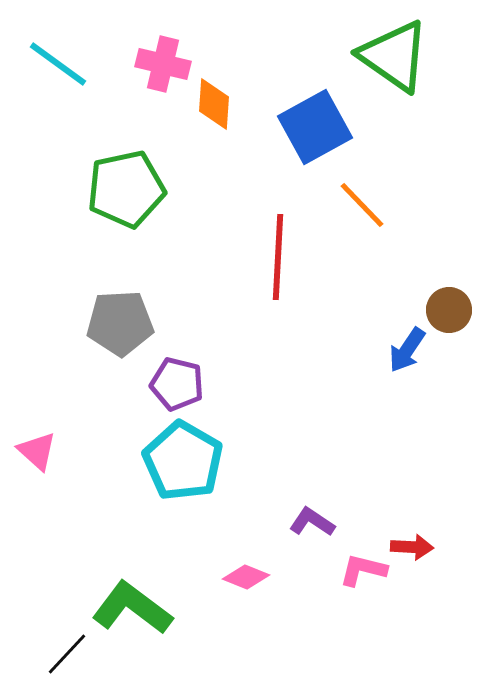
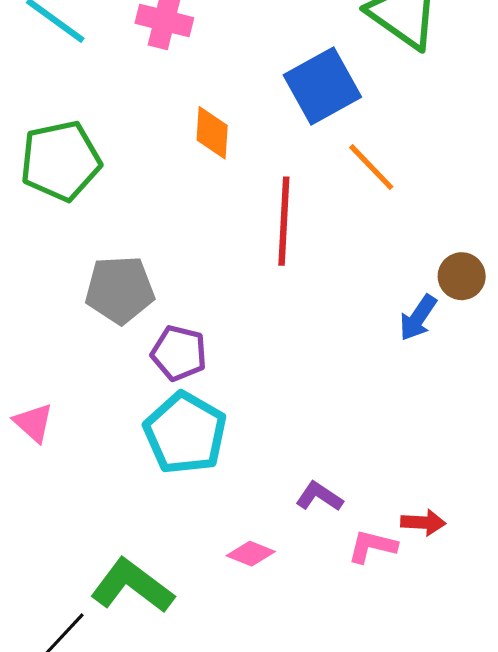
orange diamond: (214, 104) -> (212, 133), moved
green pentagon: (126, 189) -> (60, 161), moved

